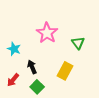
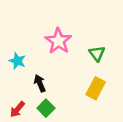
yellow rectangle: (65, 71) -> (96, 88), moved
red arrow: (13, 80) -> (17, 109), moved

